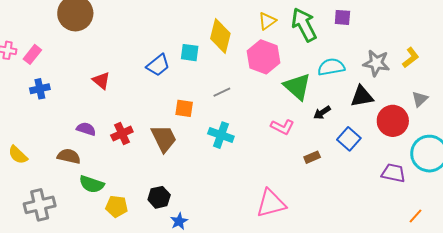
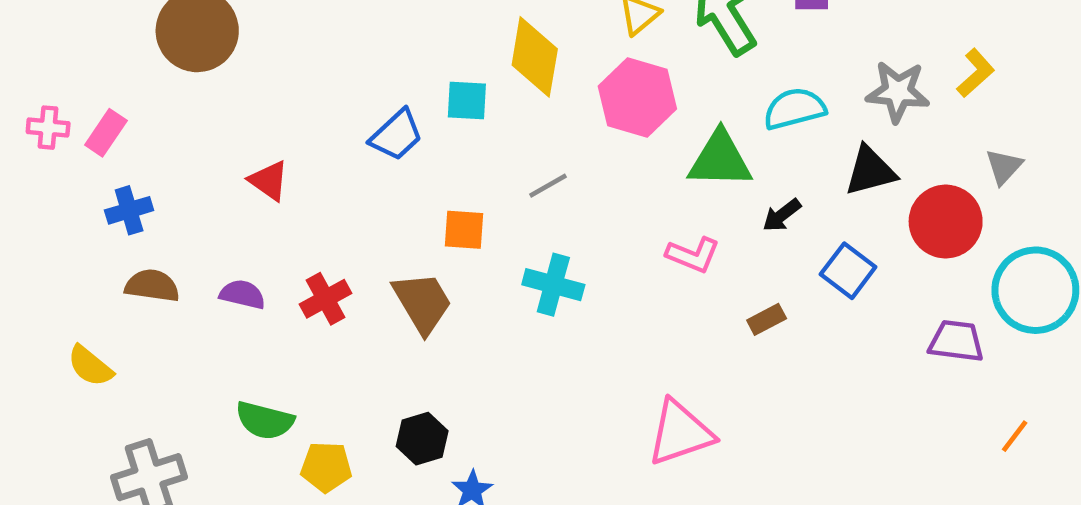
green triangle: (297, 86) -> (720, 159), turned -36
brown semicircle: (69, 156) -> (152, 286), moved

